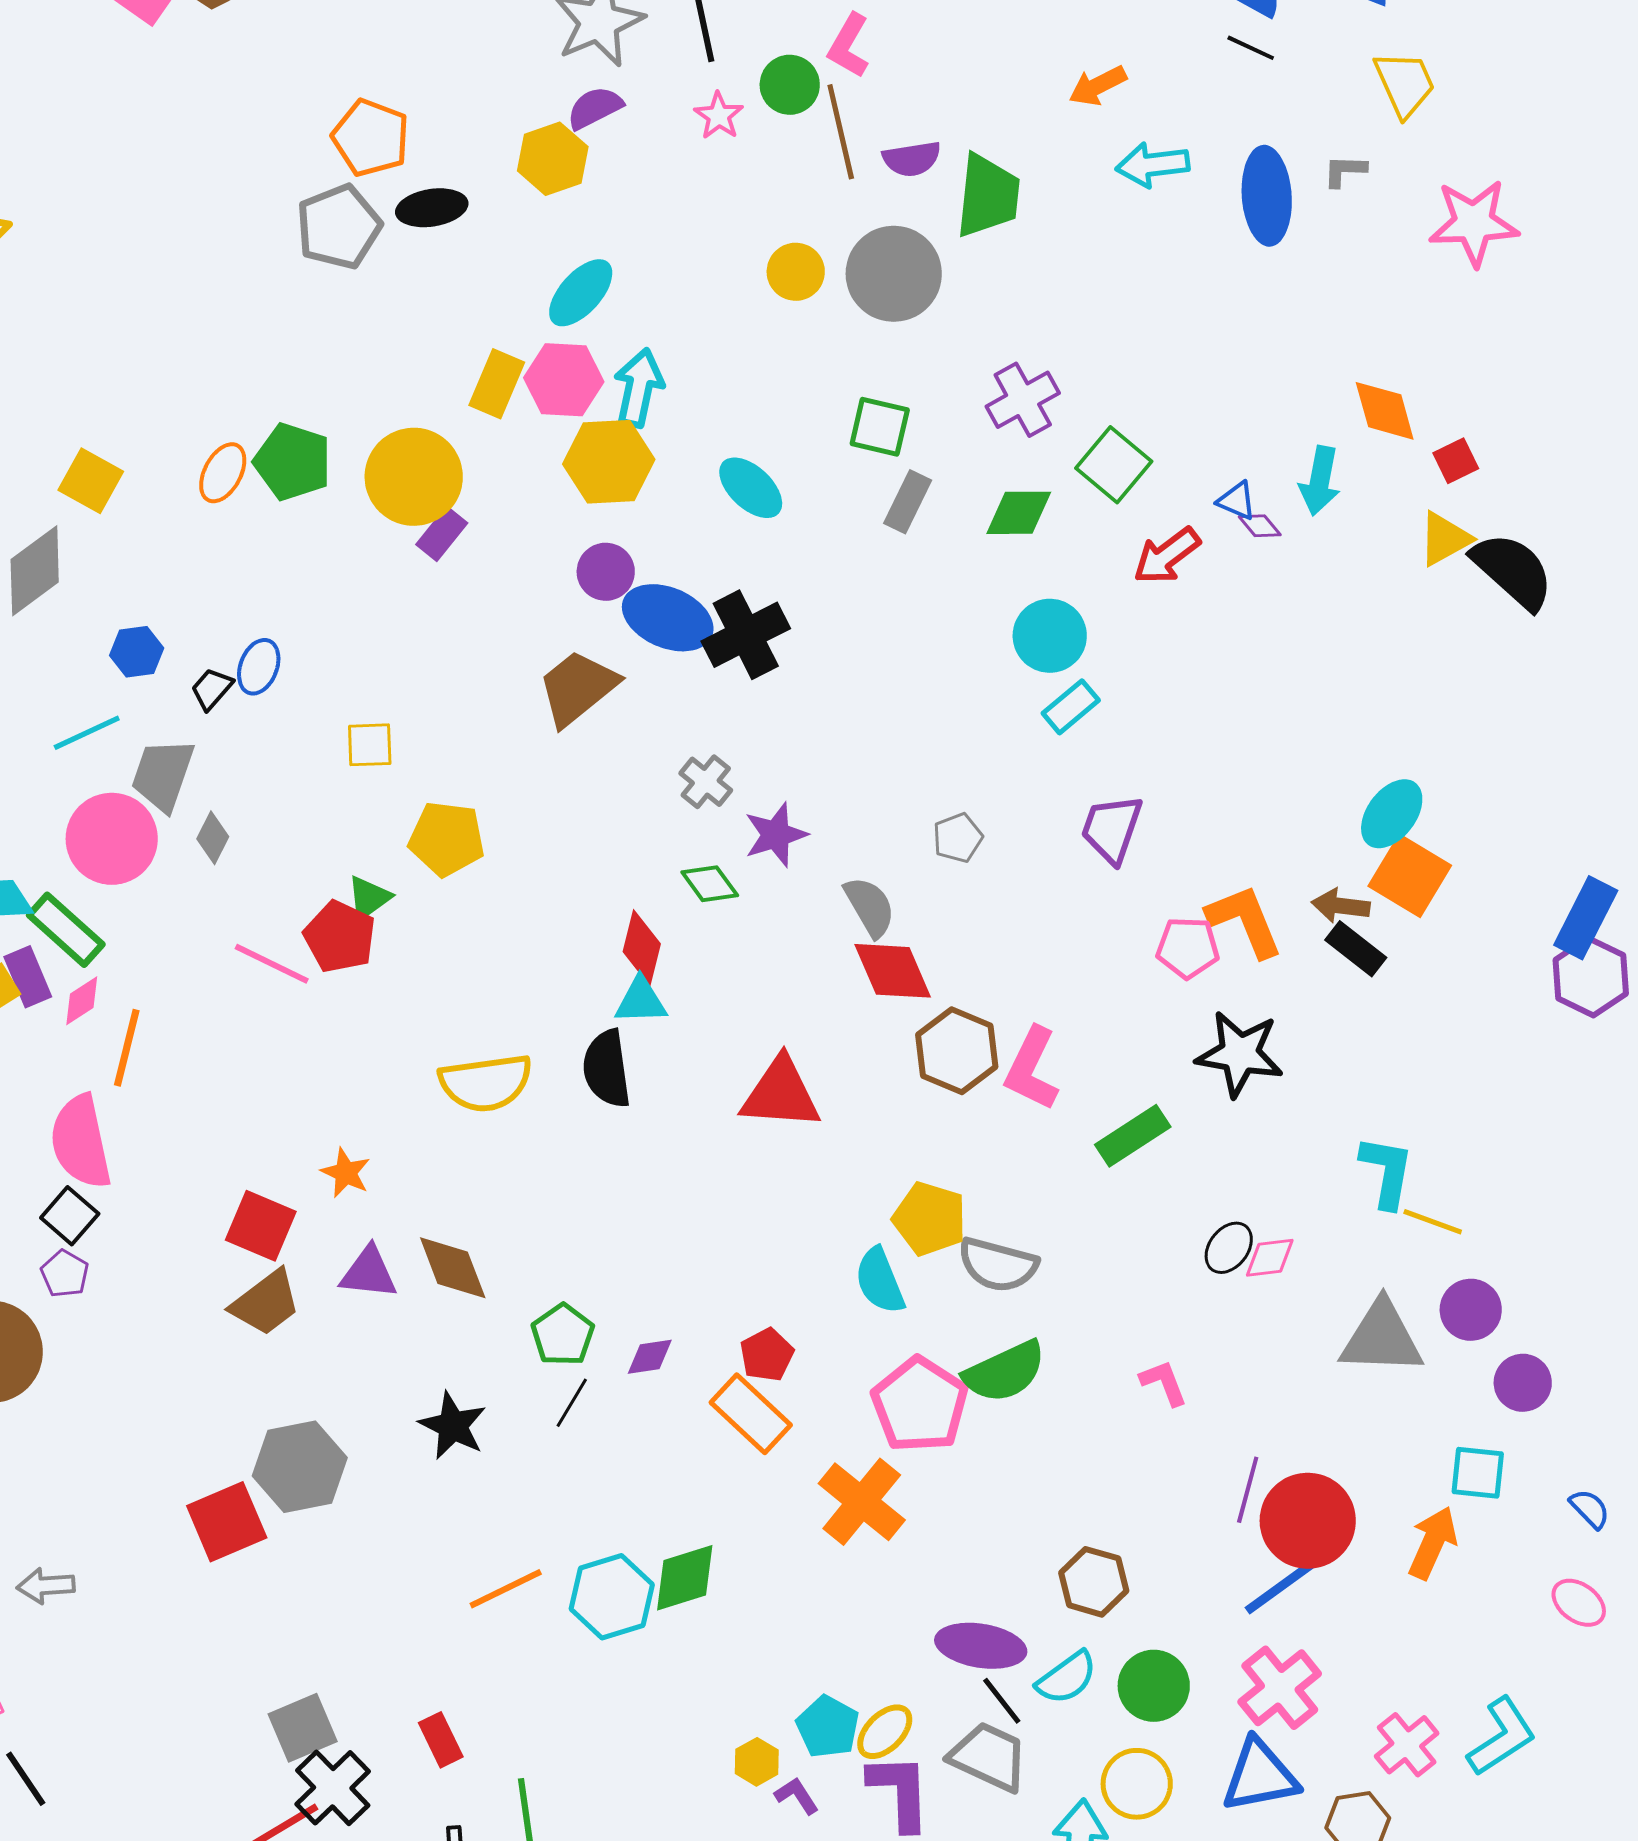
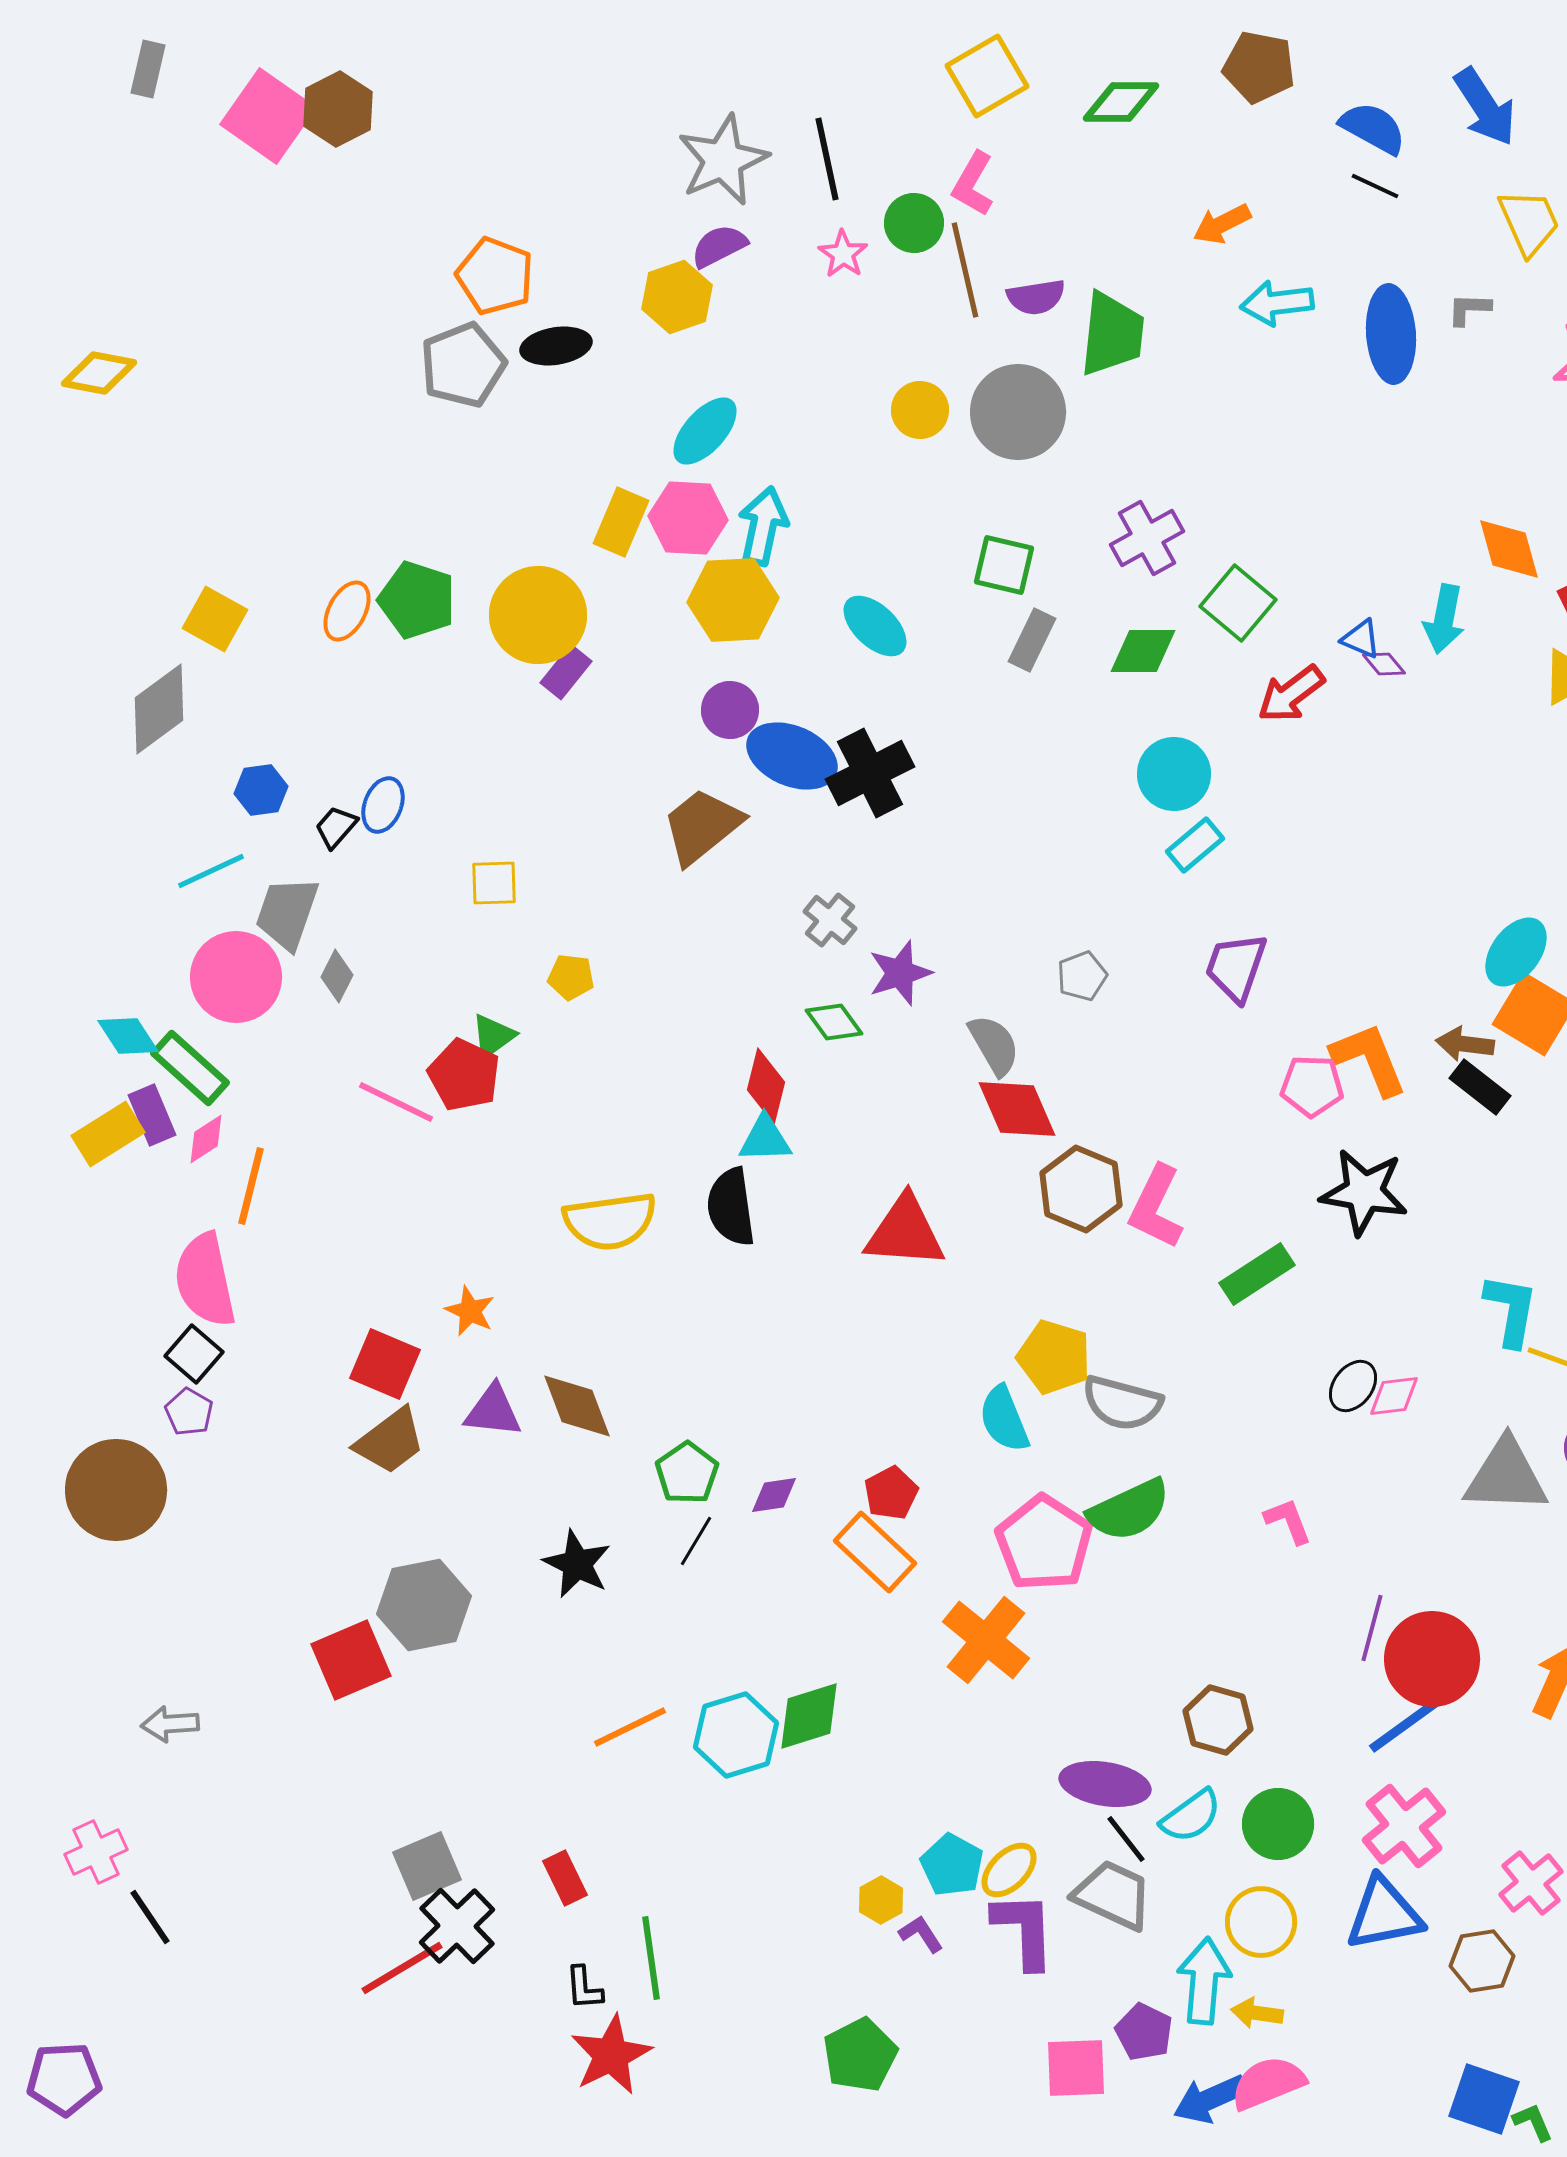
yellow pentagon: (447, 839) -> (571, 977), size x0.6

